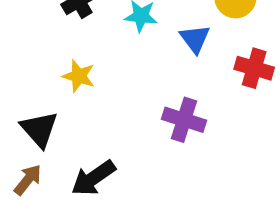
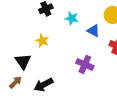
blue triangle: (195, 39) -> (93, 31), turned -32

